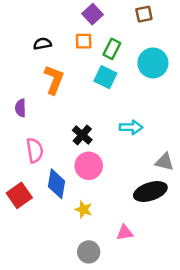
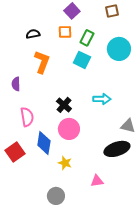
gray circle: (89, 252) -> (56, 196), moved

